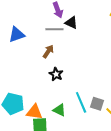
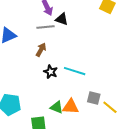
cyan line: (81, 102) -> (75, 71), moved, turned -45
orange triangle: (34, 112) -> (71, 107), moved

